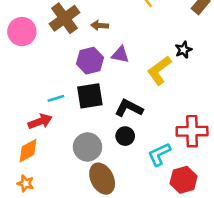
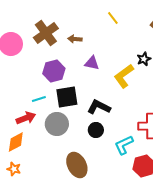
purple hexagon: (90, 61) -> (54, 71), moved
gray circle: (88, 147) -> (57, 124), moved

